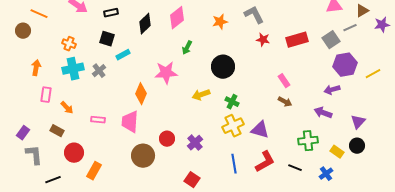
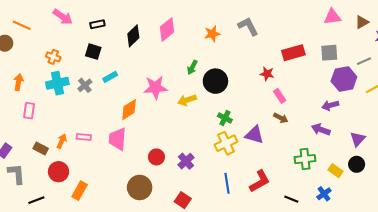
gray line: (350, 28) -> (364, 61), moved
red star: (263, 40) -> (267, 74), moved
gray square: (331, 40) -> (329, 53), turned 30
green arrow: (187, 48) -> (192, 67), moved
cyan rectangle: (123, 55) -> (110, 77), moved
orange diamond: (141, 94) -> (129, 110), turned 35
yellow arrow: (201, 95) -> (187, 100), moved
orange arrow: (67, 108) -> (62, 141), moved, turned -112
purple triangle: (260, 130) -> (254, 135), moved
brown circle: (143, 156) -> (140, 187), moved
black line: (295, 168) -> (291, 199), moved

